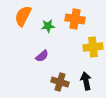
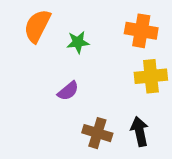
orange cross: (75, 19) -> (141, 31), moved

